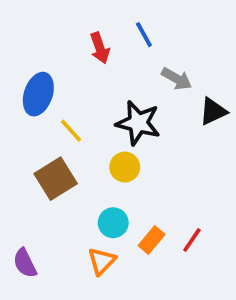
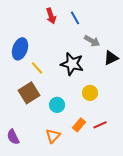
red arrow: (100, 48) -> (51, 16), moved
yellow circle: (125, 167) -> (90, 93), moved
cyan circle: (113, 223) -> (57, 105), moved
red line: (192, 240) -> (100, 125), turned 32

